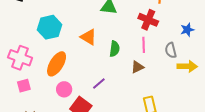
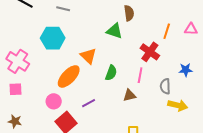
orange ellipse: (57, 64) -> (69, 76), moved

